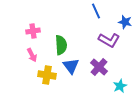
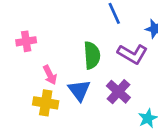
green semicircle: (61, 45) -> (92, 55), moved
pink arrow: (32, 55) -> (50, 75), moved

